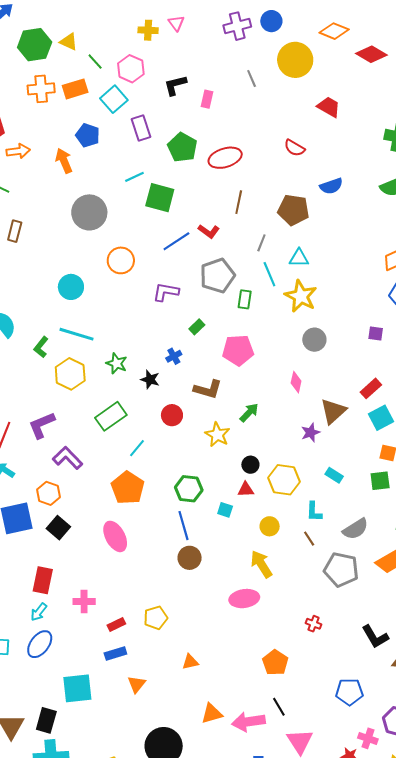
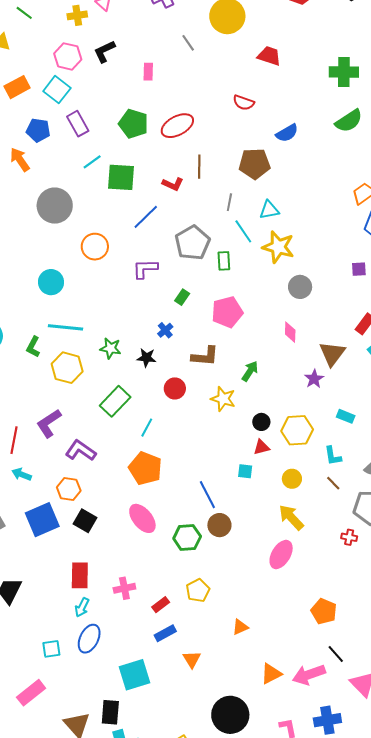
green line: (95, 62) -> (24, 13), moved
black L-shape: (175, 85) -> (104, 51), moved
purple rectangle: (141, 128) -> (78, 124), moved
red L-shape: (209, 231) -> (173, 184), moved
green hexagon: (189, 489) -> (187, 537), moved
pink ellipse: (244, 599) -> (281, 555), turned -40
red cross: (314, 624) -> (349, 537), moved

